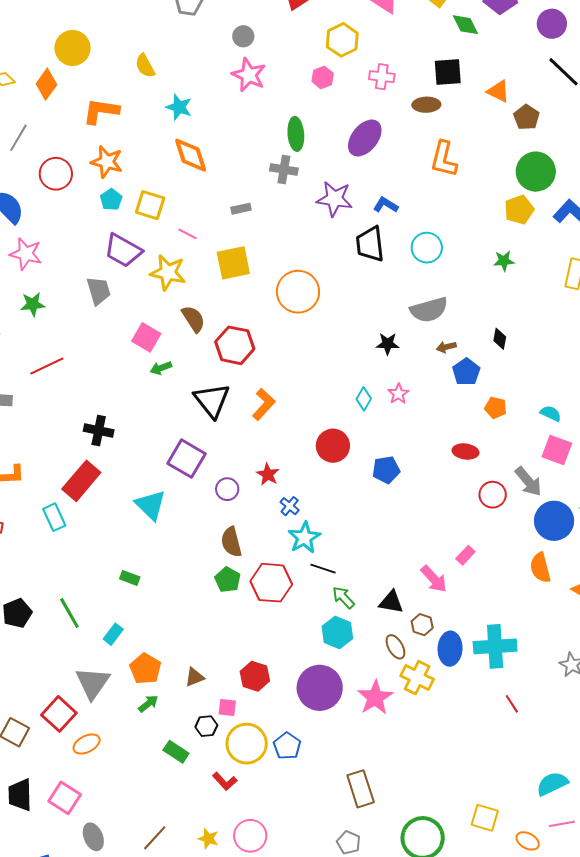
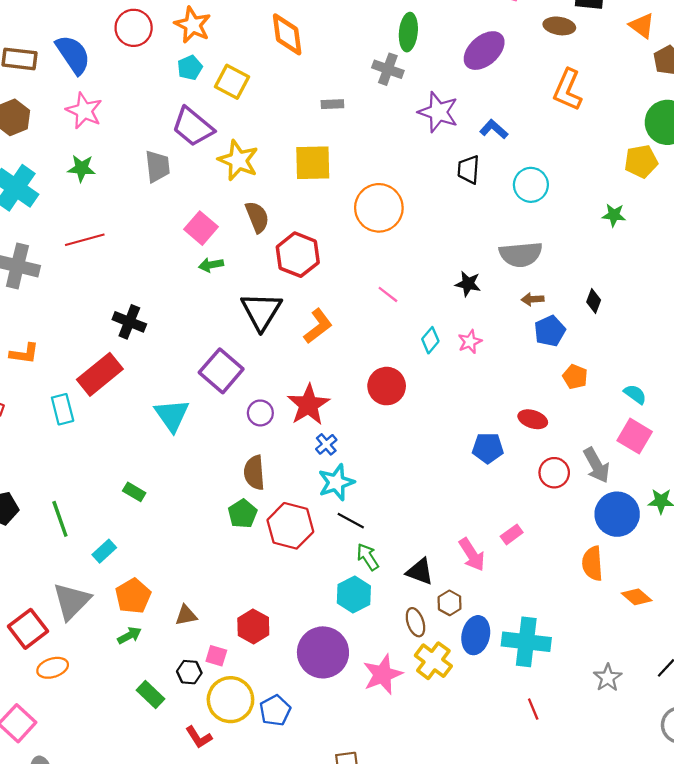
pink line: (188, 234) -> (388, 294), moved
black trapezoid: (370, 244) -> (469, 169), size x0.7
blue pentagon: (386, 470) -> (488, 448), moved
red star: (268, 474) -> (308, 405), size x1.6

